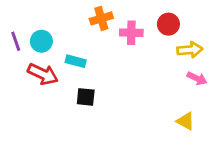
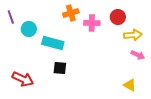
purple line: (16, 41) -> (11, 17), moved
cyan rectangle: (76, 61) -> (53, 43), size x1.5
red arrow: (43, 74) -> (23, 79), moved

